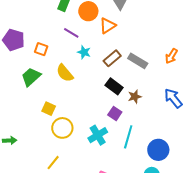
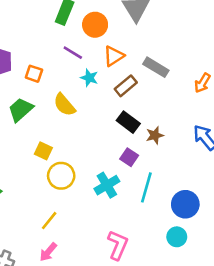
orange triangle: (108, 26) -> (114, 56), moved
gray rectangle: (138, 61) -> (156, 67), moved

